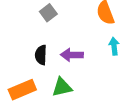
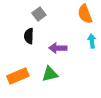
black semicircle: (41, 55) -> (29, 36), moved

